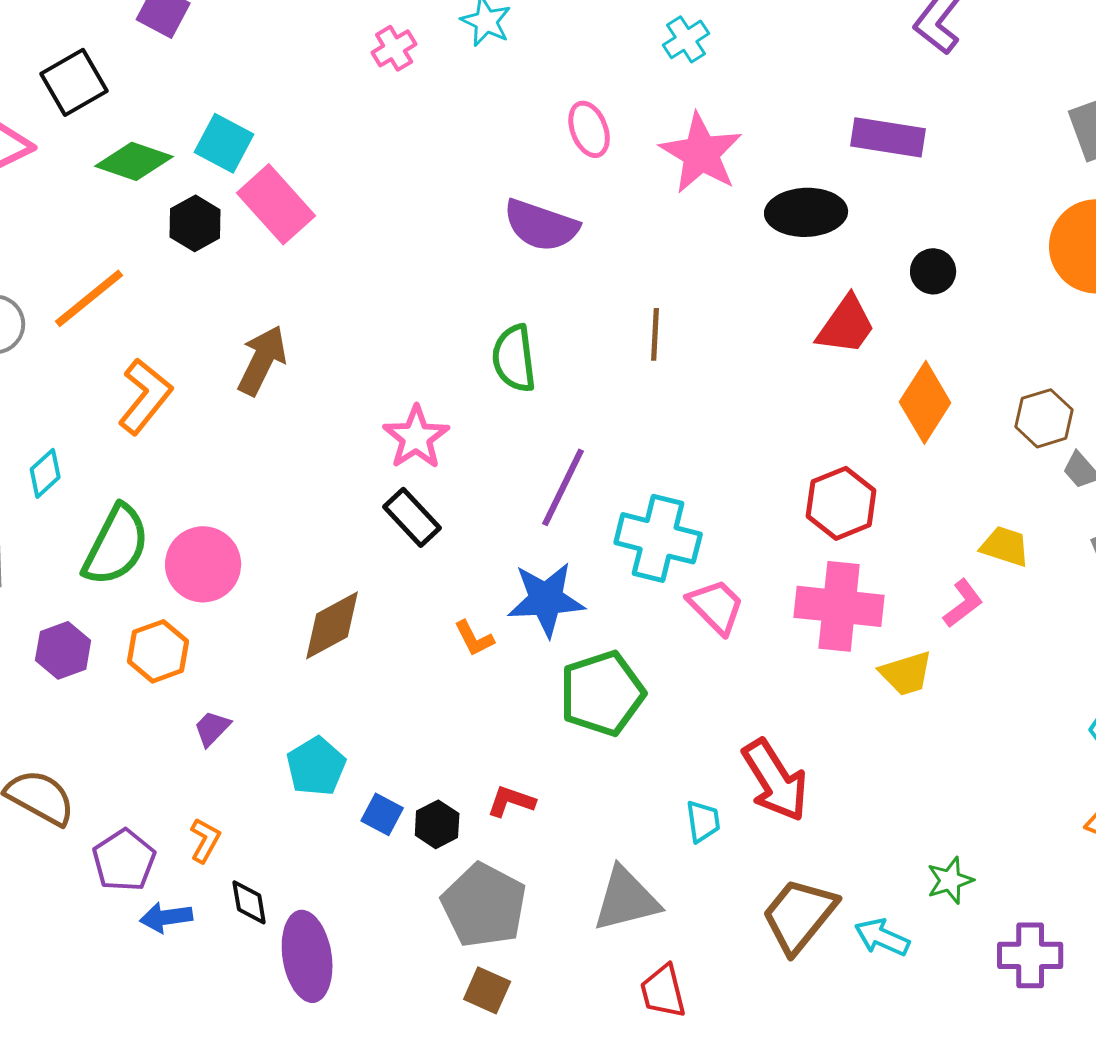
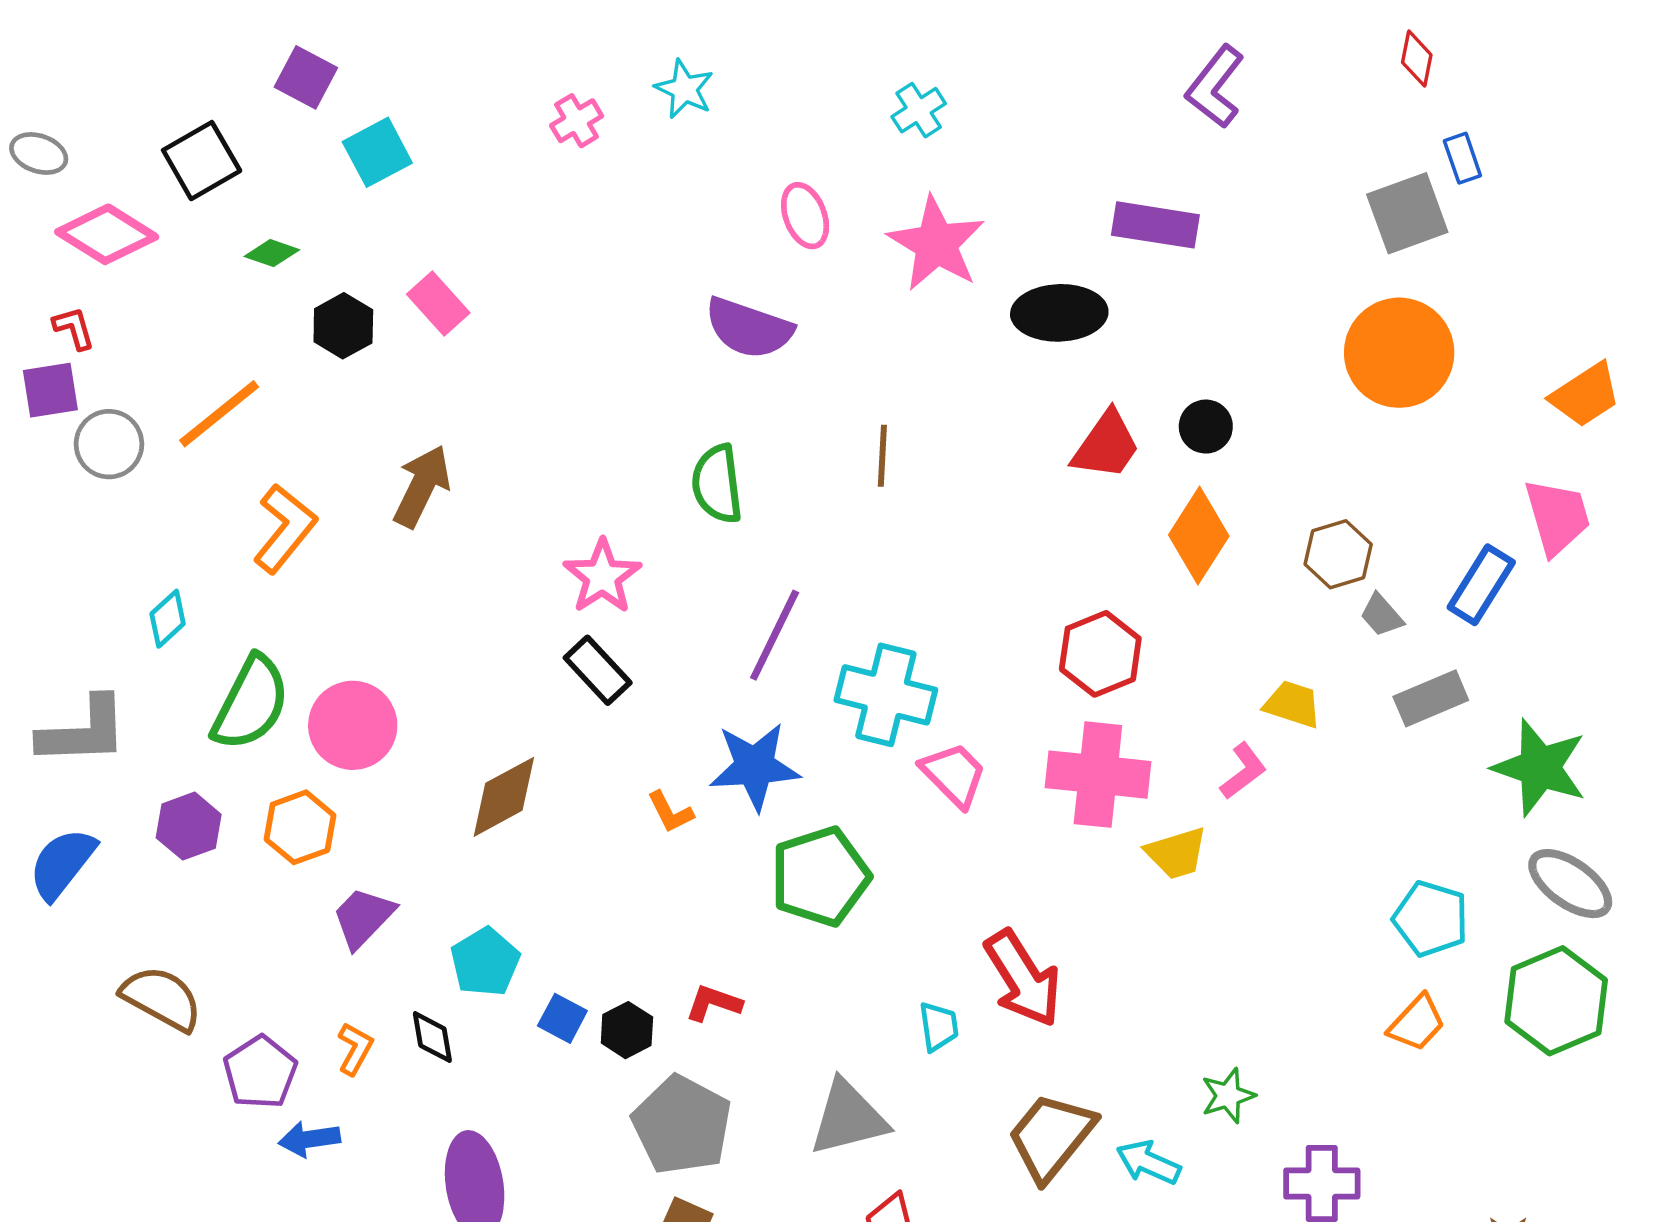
cyan square: (224, 143) -> (377, 152), moved, turned 34
green diamond: (134, 161) -> (272, 253), size x0.6
pink rectangle: (276, 204) -> (438, 303), size x0.7
black circle: (933, 271) -> (1206, 427), moved
purple trapezoid: (212, 728) -> (363, 918), size x1.5
black diamond: (249, 902) -> (432, 1037), moved

